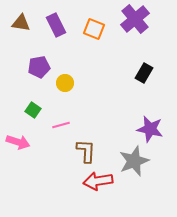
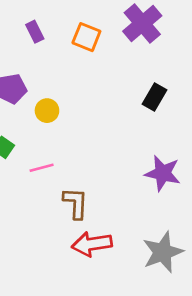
purple rectangle: (56, 25) -> (35, 32), size x0.7
gray star: (134, 161) -> (163, 252), moved

